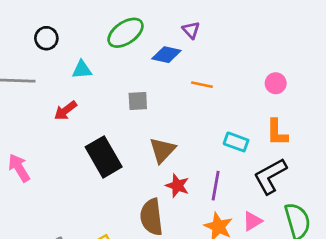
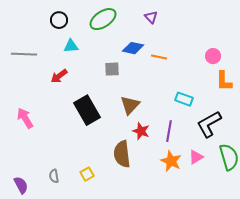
black circle: (46, 38) -> (59, 20), moved
blue diamond: (166, 55) -> (133, 48), moved
orange L-shape: (277, 132) -> (224, 81), moved

